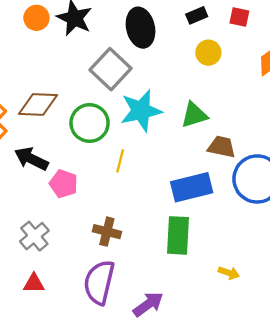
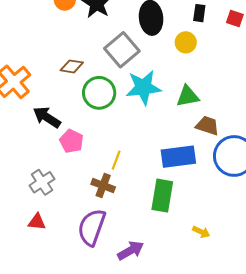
black rectangle: (197, 15) -> (199, 13), turned -66
yellow circle: (208, 53) -> (186, 42), moved
brown diamond: (38, 104) -> (72, 66), moved, size x0.7
yellow line: (120, 161) -> (116, 160), moved

